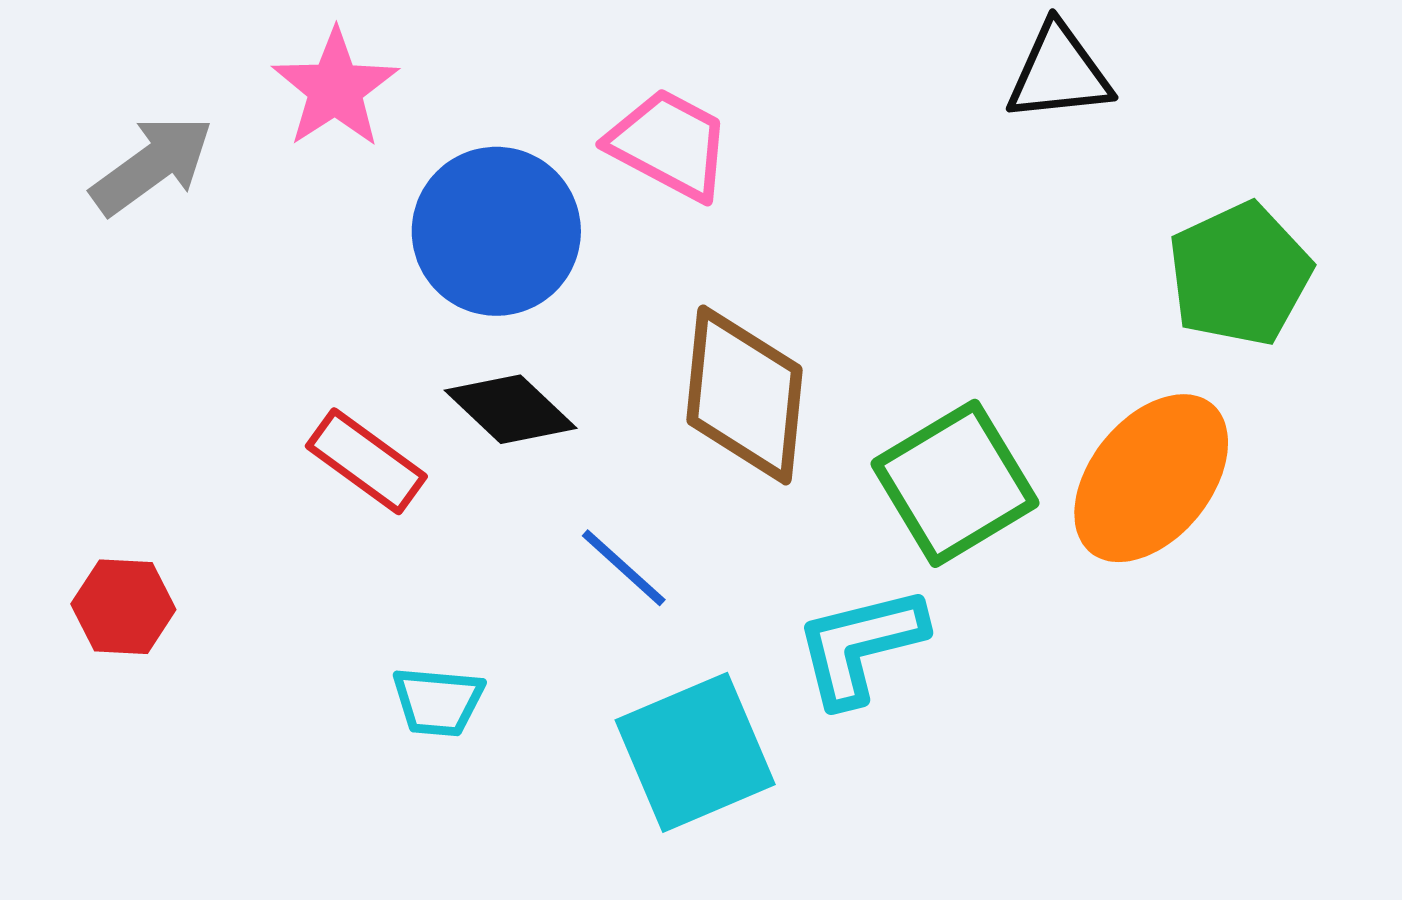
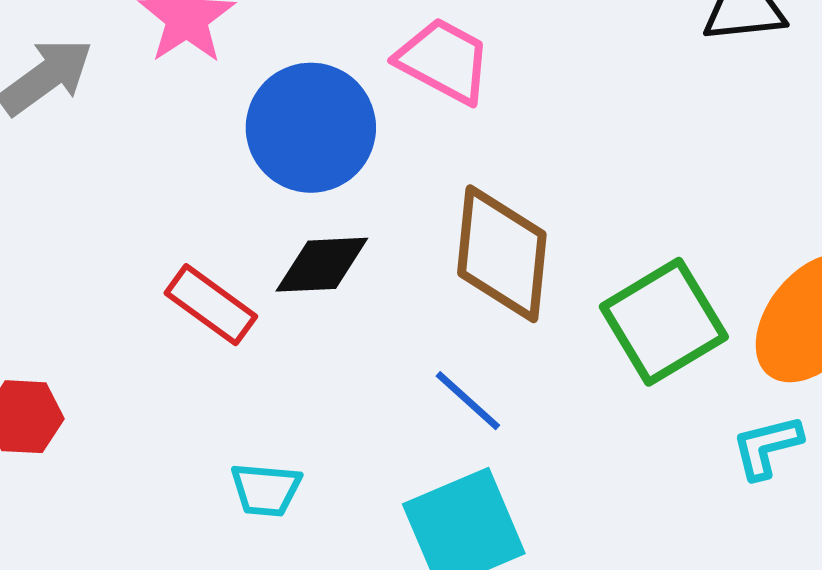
black diamond: (511, 409) -> (322, 265), turned -46
blue line: (624, 568) -> (468, 401), moved
cyan L-shape: (860, 646) -> (767, 447), moved, size x0.7

